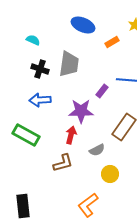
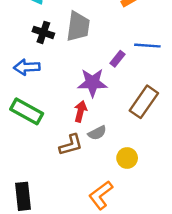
blue arrow: (40, 100) -> (27, 67), moved
gray semicircle: (97, 150) -> (97, 133), moved

